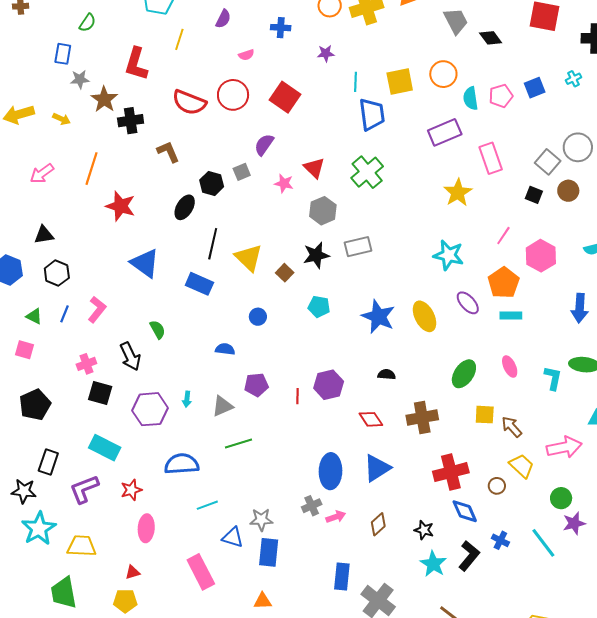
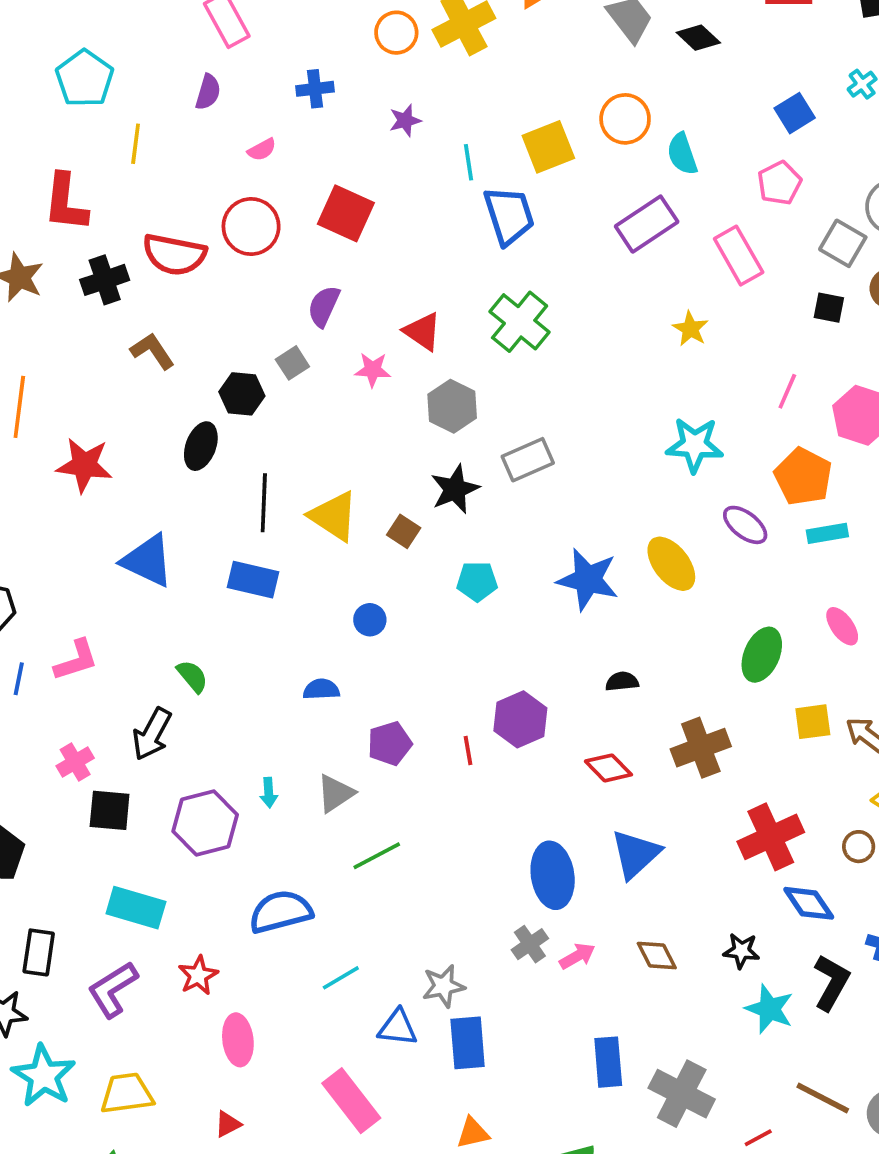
pink pentagon: (501, 96) -> (779, 183), moved
black cross: (131, 121) -> (105, 280), moved
yellow star: (458, 193) -> (690, 329), size x0.7
pink L-shape: (97, 309) -> (76, 660), turned 44
black arrow: (130, 356) -> (152, 734), turned 64
brown diamond: (378, 524) -> (657, 956), turned -65

